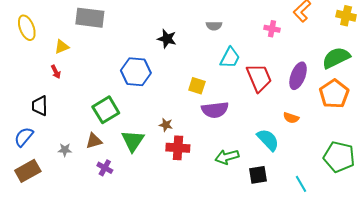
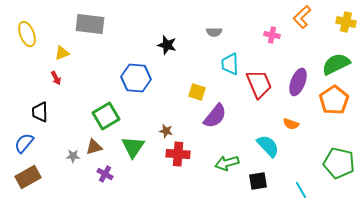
cyan trapezoid: (230, 58) -> (230, 64), turned 150
purple semicircle: (215, 110) -> (215, 116), turned -44
gray star: (65, 150) -> (73, 156), moved

